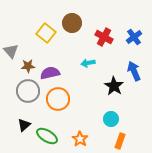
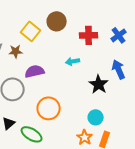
red cross: (104, 37) -> (89, 35), turned -30
brown star: (28, 66) -> (16, 51), moved
orange circle: (58, 99) -> (49, 108), moved
orange star: (80, 139) -> (85, 137), moved

